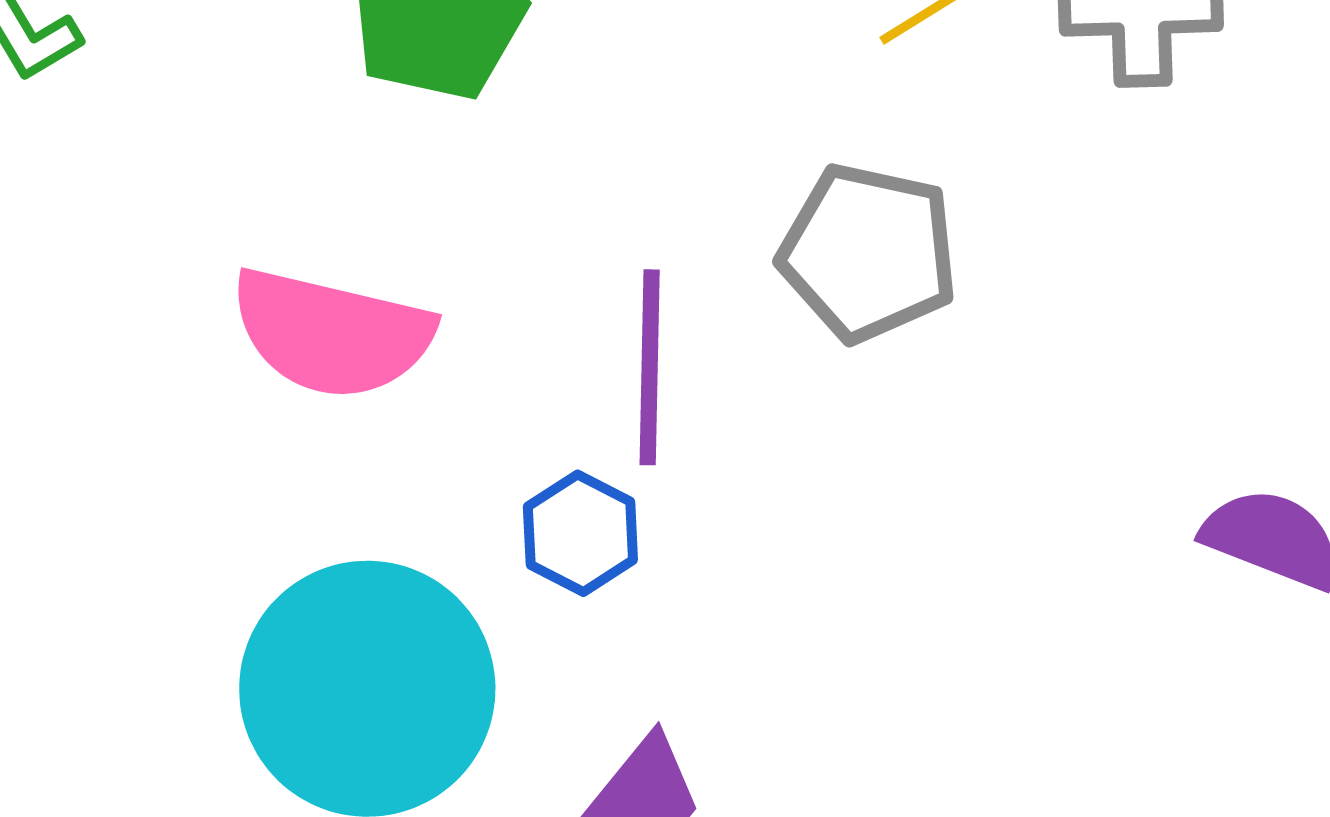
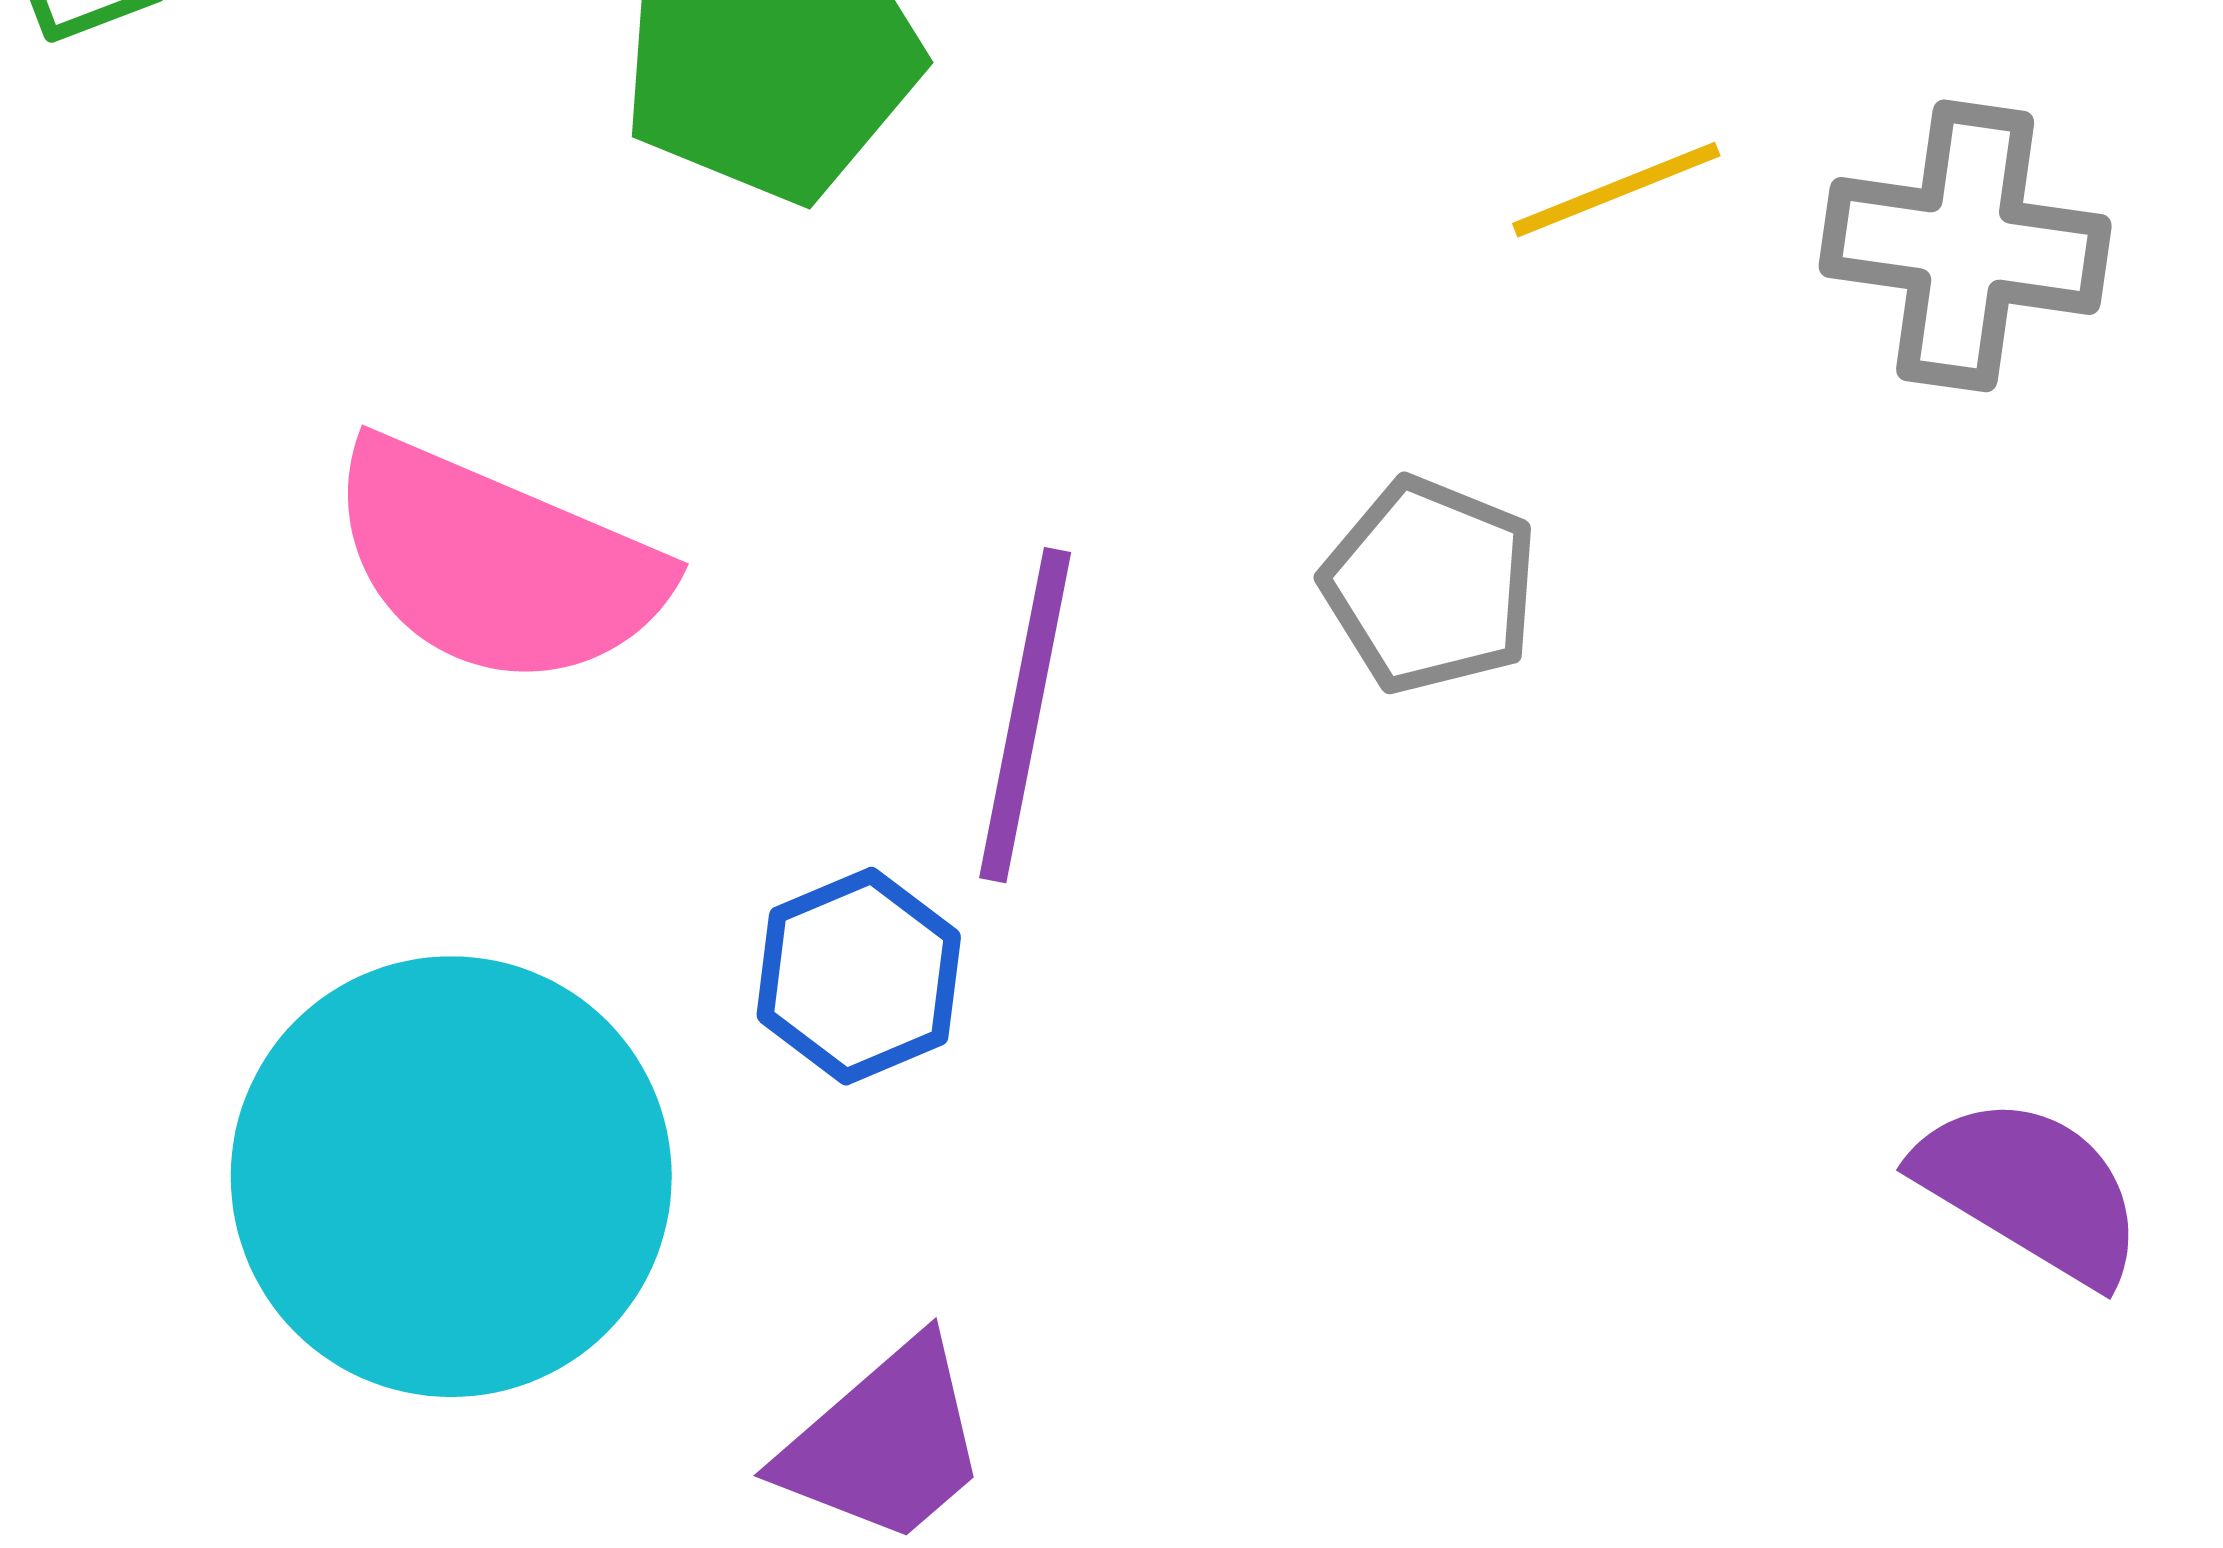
gray pentagon: (869, 253) -> (1430, 585), size x0.7

